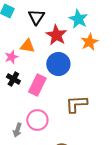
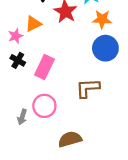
orange star: (89, 42) -> (102, 19), turned 30
orange triangle: (27, 46) -> (33, 24), turned -35
blue circle: (58, 64) -> (105, 48), moved

